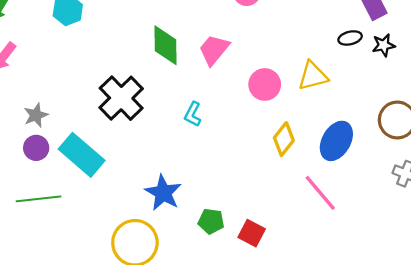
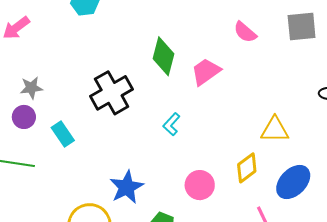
yellow triangle: (313, 76) -> (275, 130), moved
pink circle: (265, 84) -> (200, 185), moved
cyan rectangle: (82, 155) -> (63, 134), size x0.6

